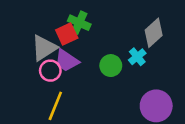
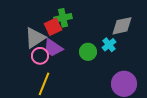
green cross: (79, 23) -> (63, 18), turned -36
gray diamond: (154, 33) -> (122, 26), turned 30

